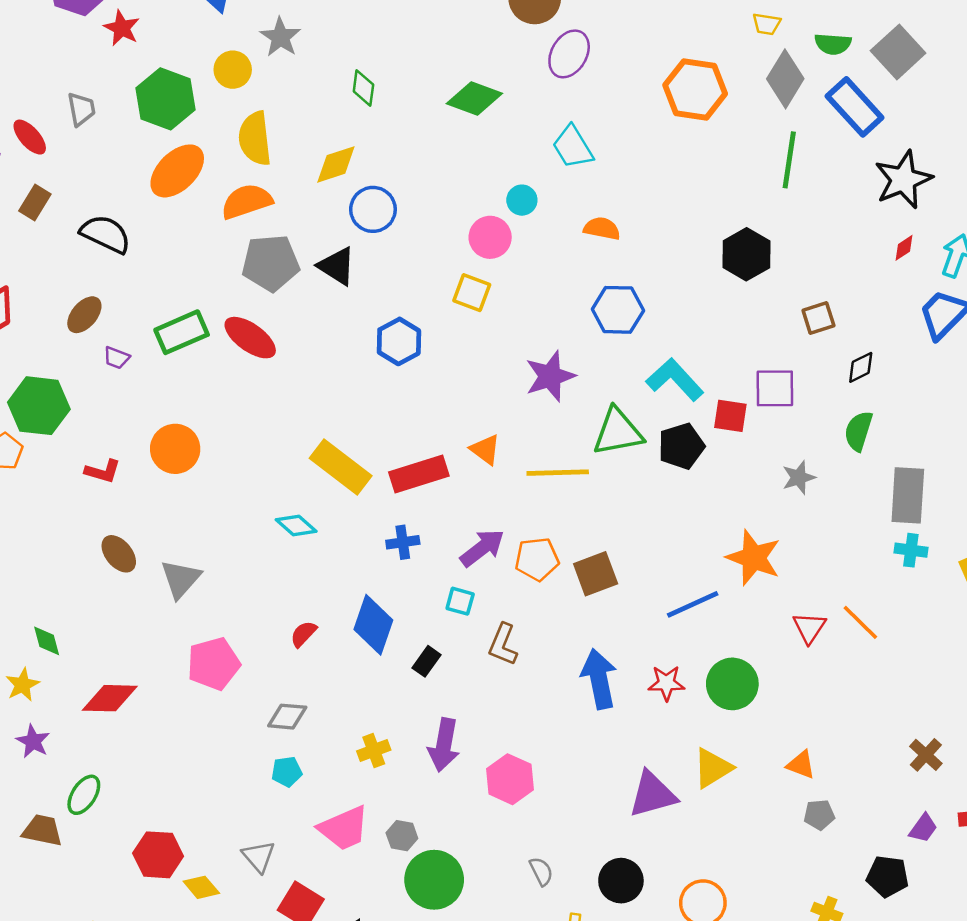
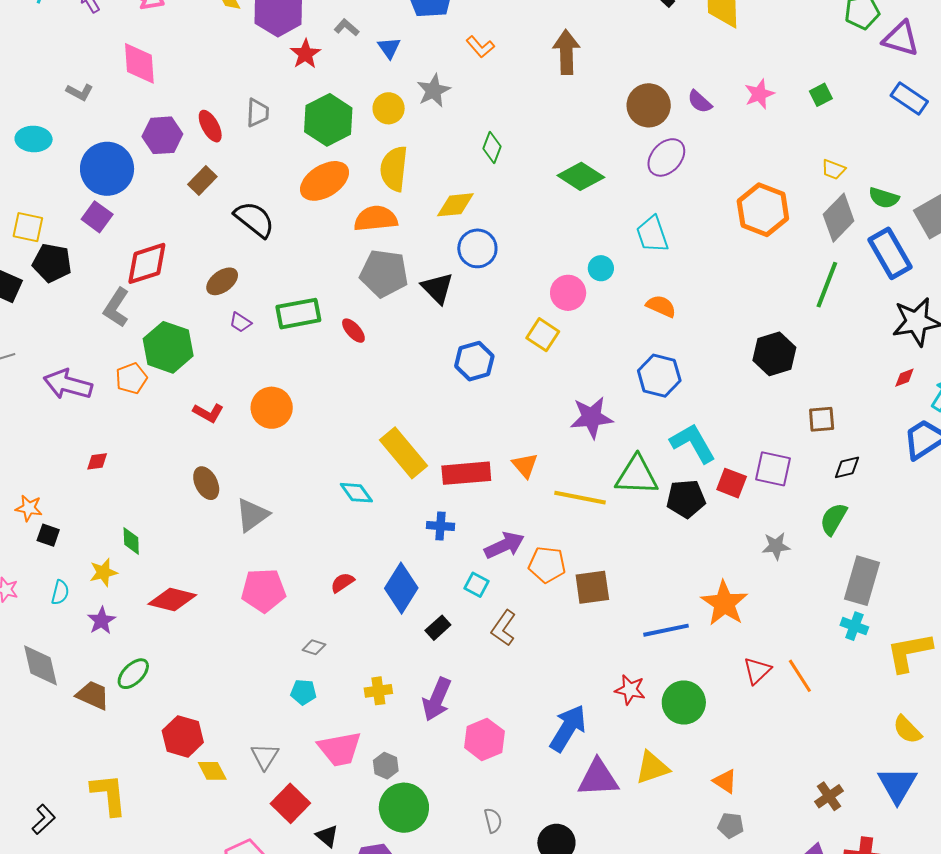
red ellipse: (250, 338) -> (353, 331), size x0.6
blue arrow: (599, 679) -> (568, 728), moved, turned 30
gray diamond: (287, 717) -> (314, 647), size x0.7

